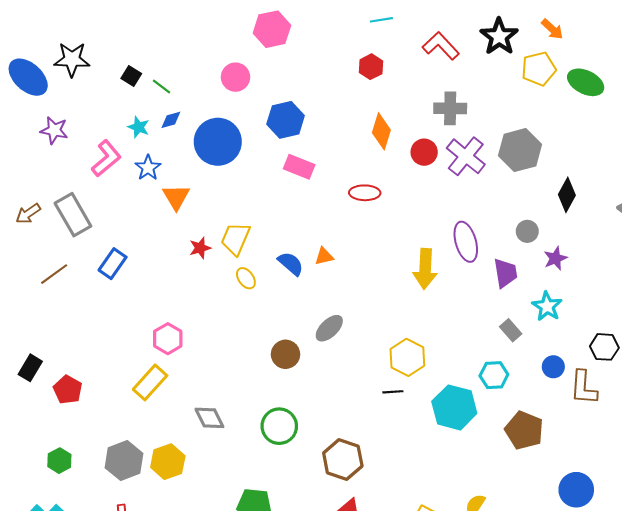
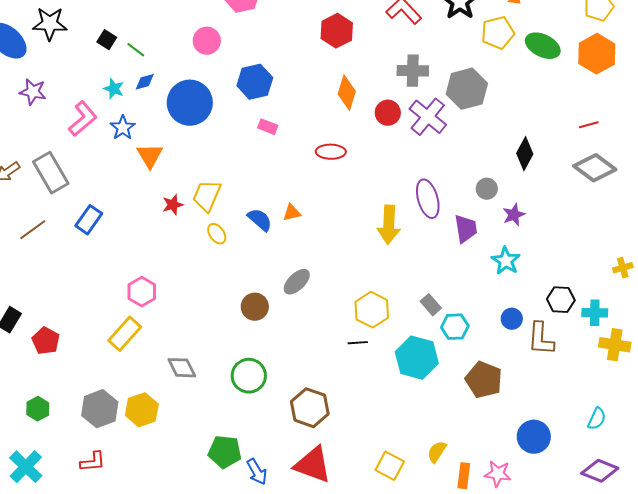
red hexagon: (371, 67) -> (337, 31), size x1.4
gray hexagon: (520, 150) -> (467, 89), moved
pink rectangle: (299, 167) -> (268, 127), size x0.7
gray rectangle: (511, 330) -> (431, 305), moved

